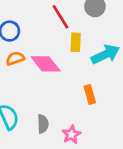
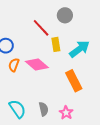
orange semicircle: (15, 58) -> (14, 65), turned -40
orange rectangle: (90, 95) -> (74, 81), size x1.5

